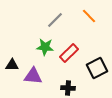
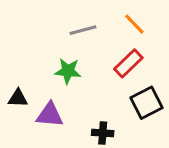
gray line: (55, 20) -> (83, 30), turned 30
red rectangle: (69, 53) -> (128, 63), moved

